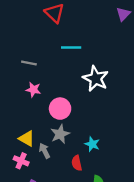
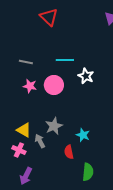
cyan line: (71, 47) -> (65, 60), moved
white star: (96, 79) -> (86, 76), size x0.7
pink circle: (60, 109) -> (54, 85), moved

